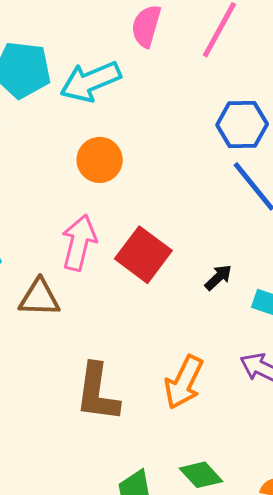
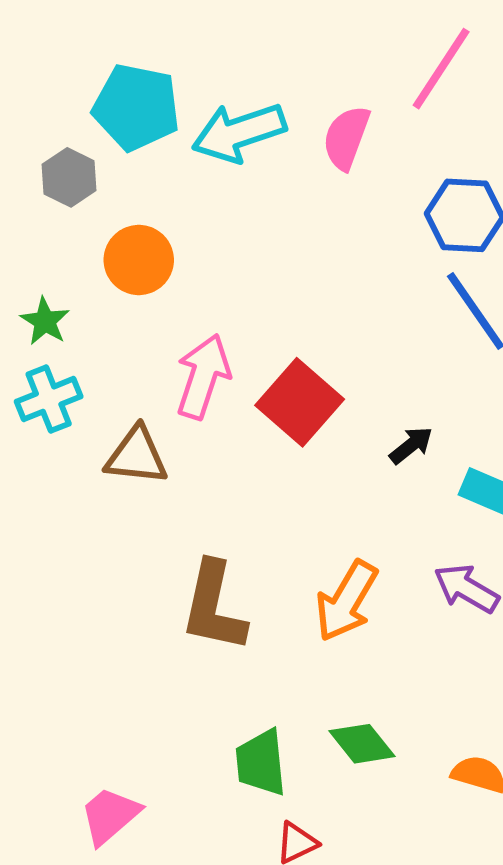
pink semicircle: (146, 26) -> (346, 138), moved
orange circle: (100, 160) -> (139, 260), moved

